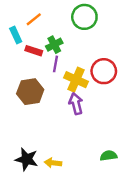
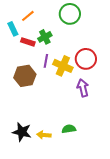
purple line: (55, 64) -> (46, 61), moved
purple arrow: (76, 104) -> (83, 88), moved
green semicircle: (109, 156) -> (69, 129), moved

